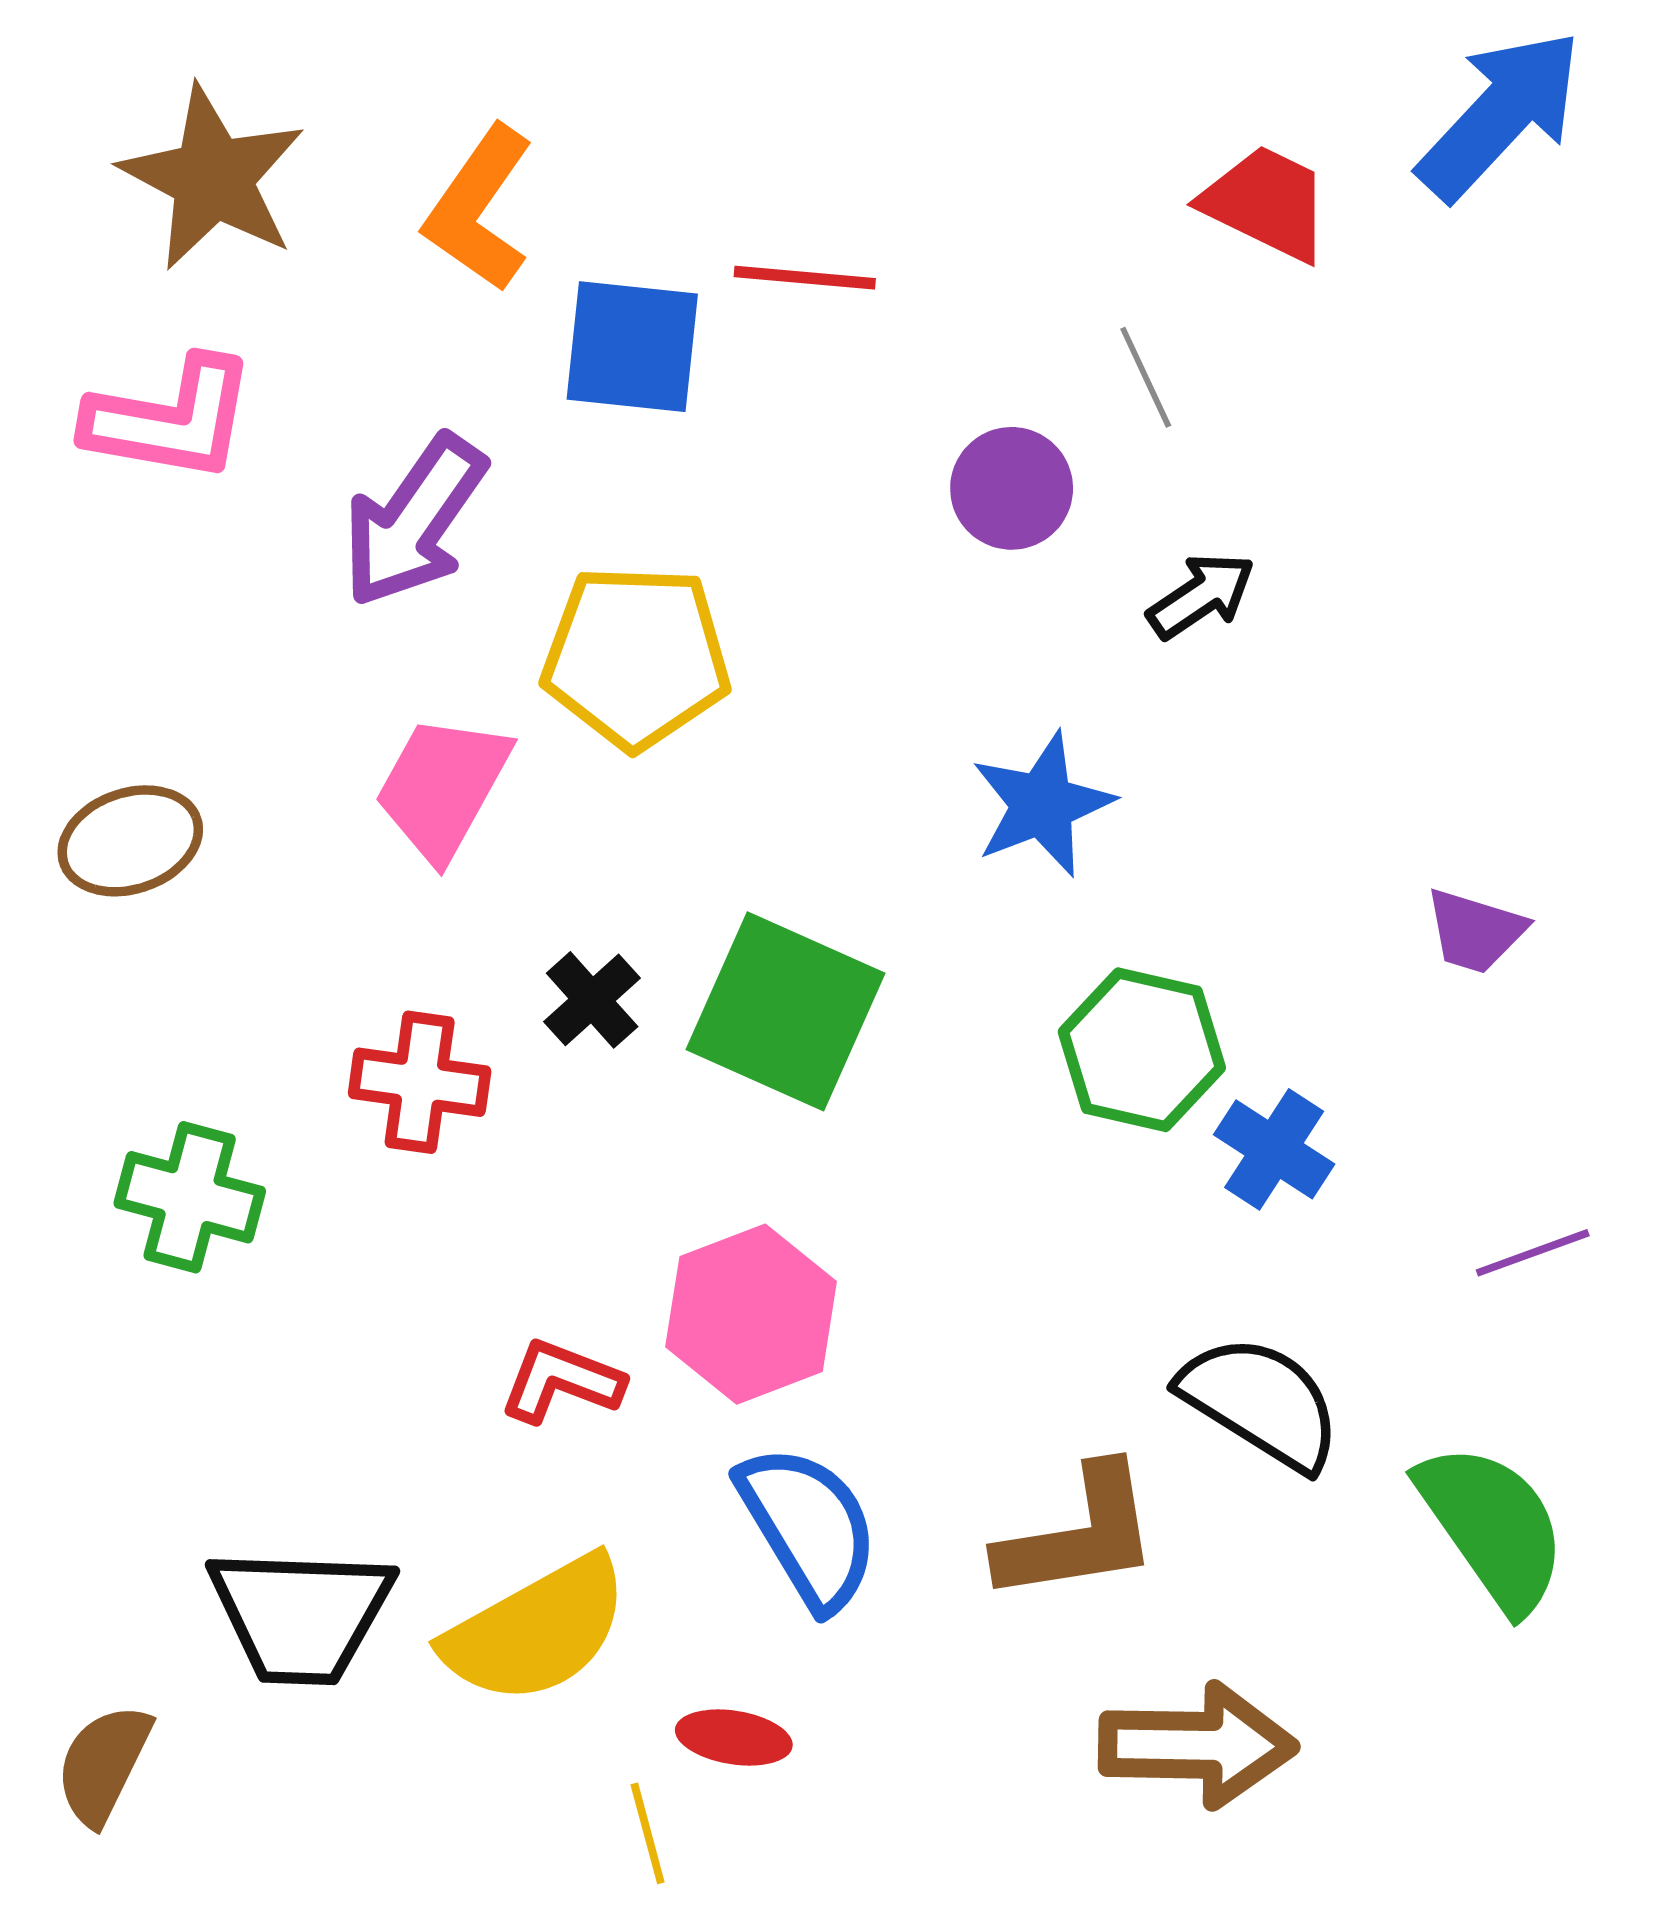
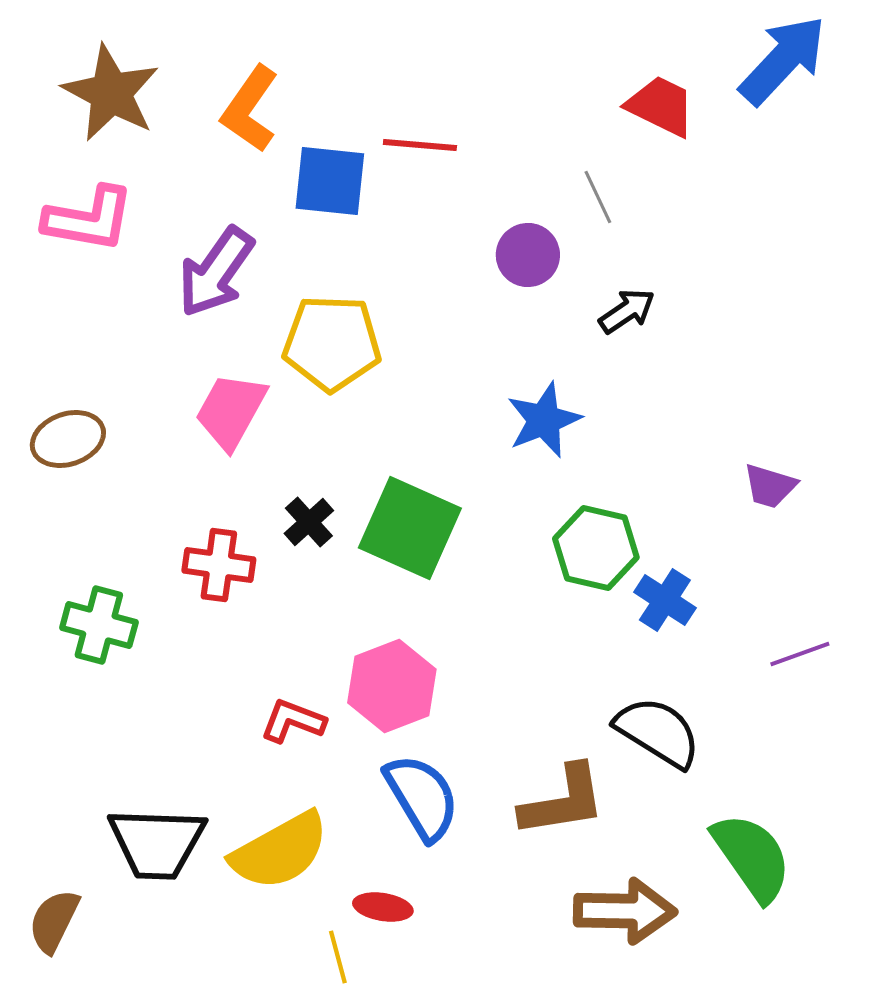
green semicircle: (1492, 1527) -> (752, 857), moved

